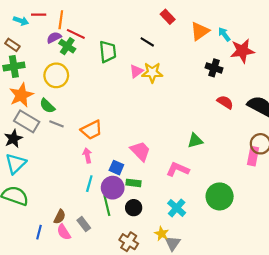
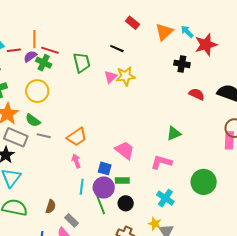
red line: (39, 15) -> (14, 50), moved
brown semicircle: (60, 217) -> (51, 206), moved
gray rectangle: (84, 224) -> (71, 220), moved

